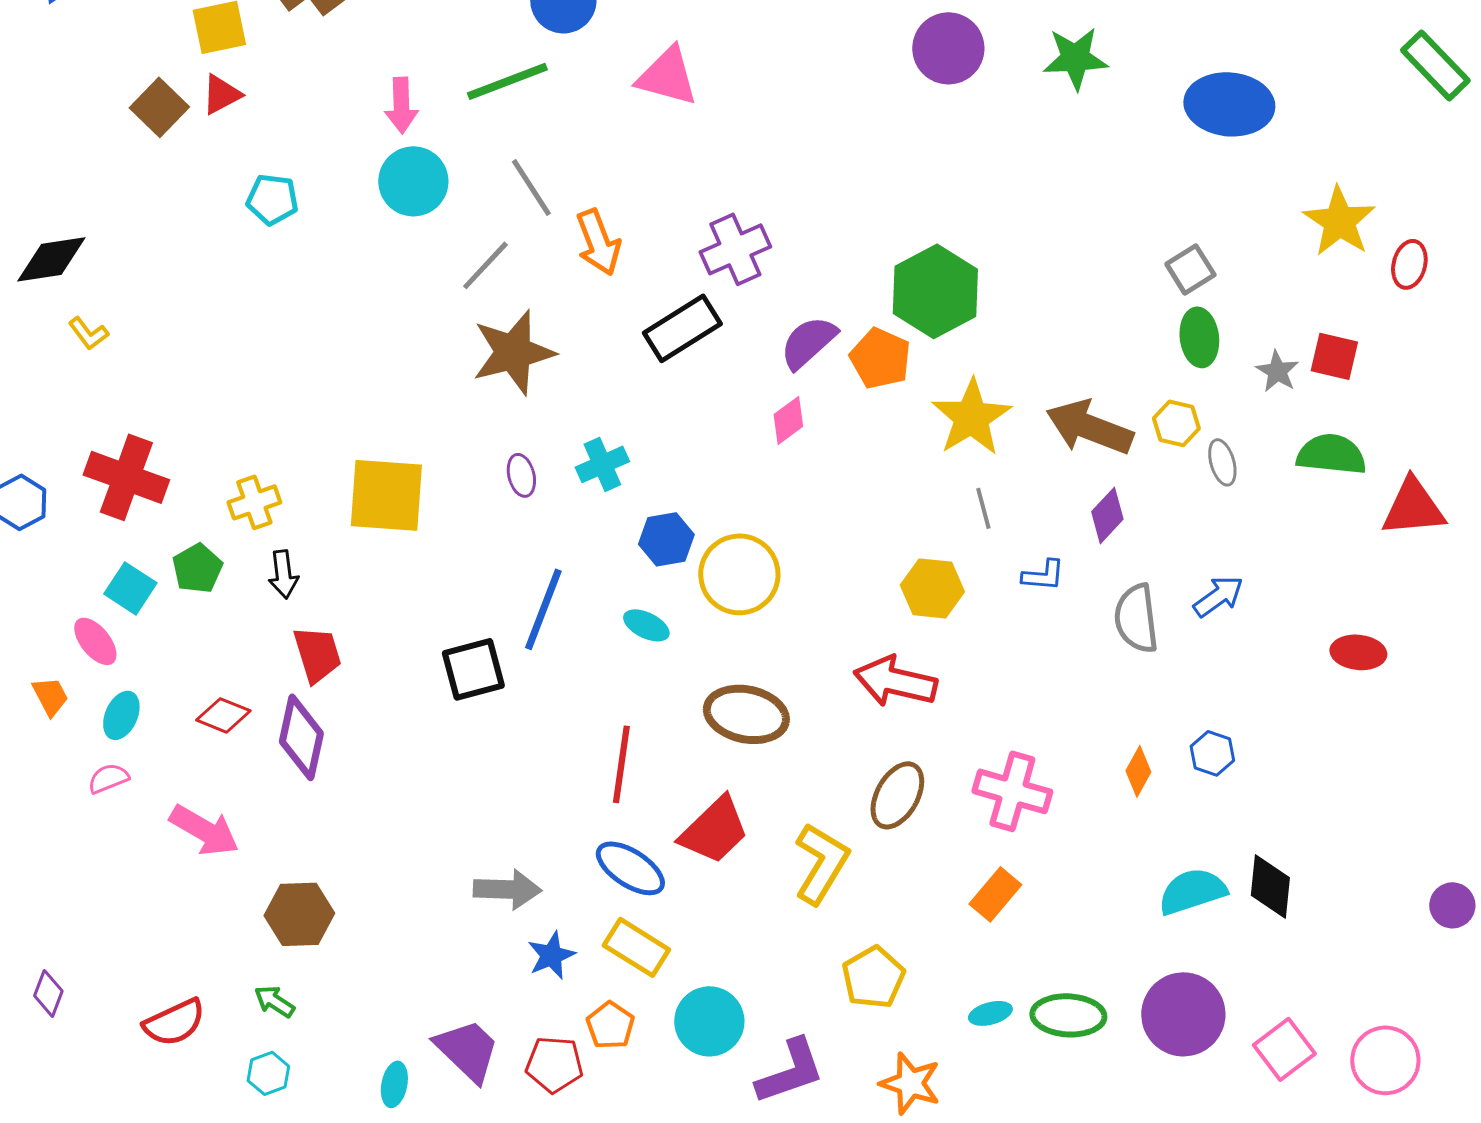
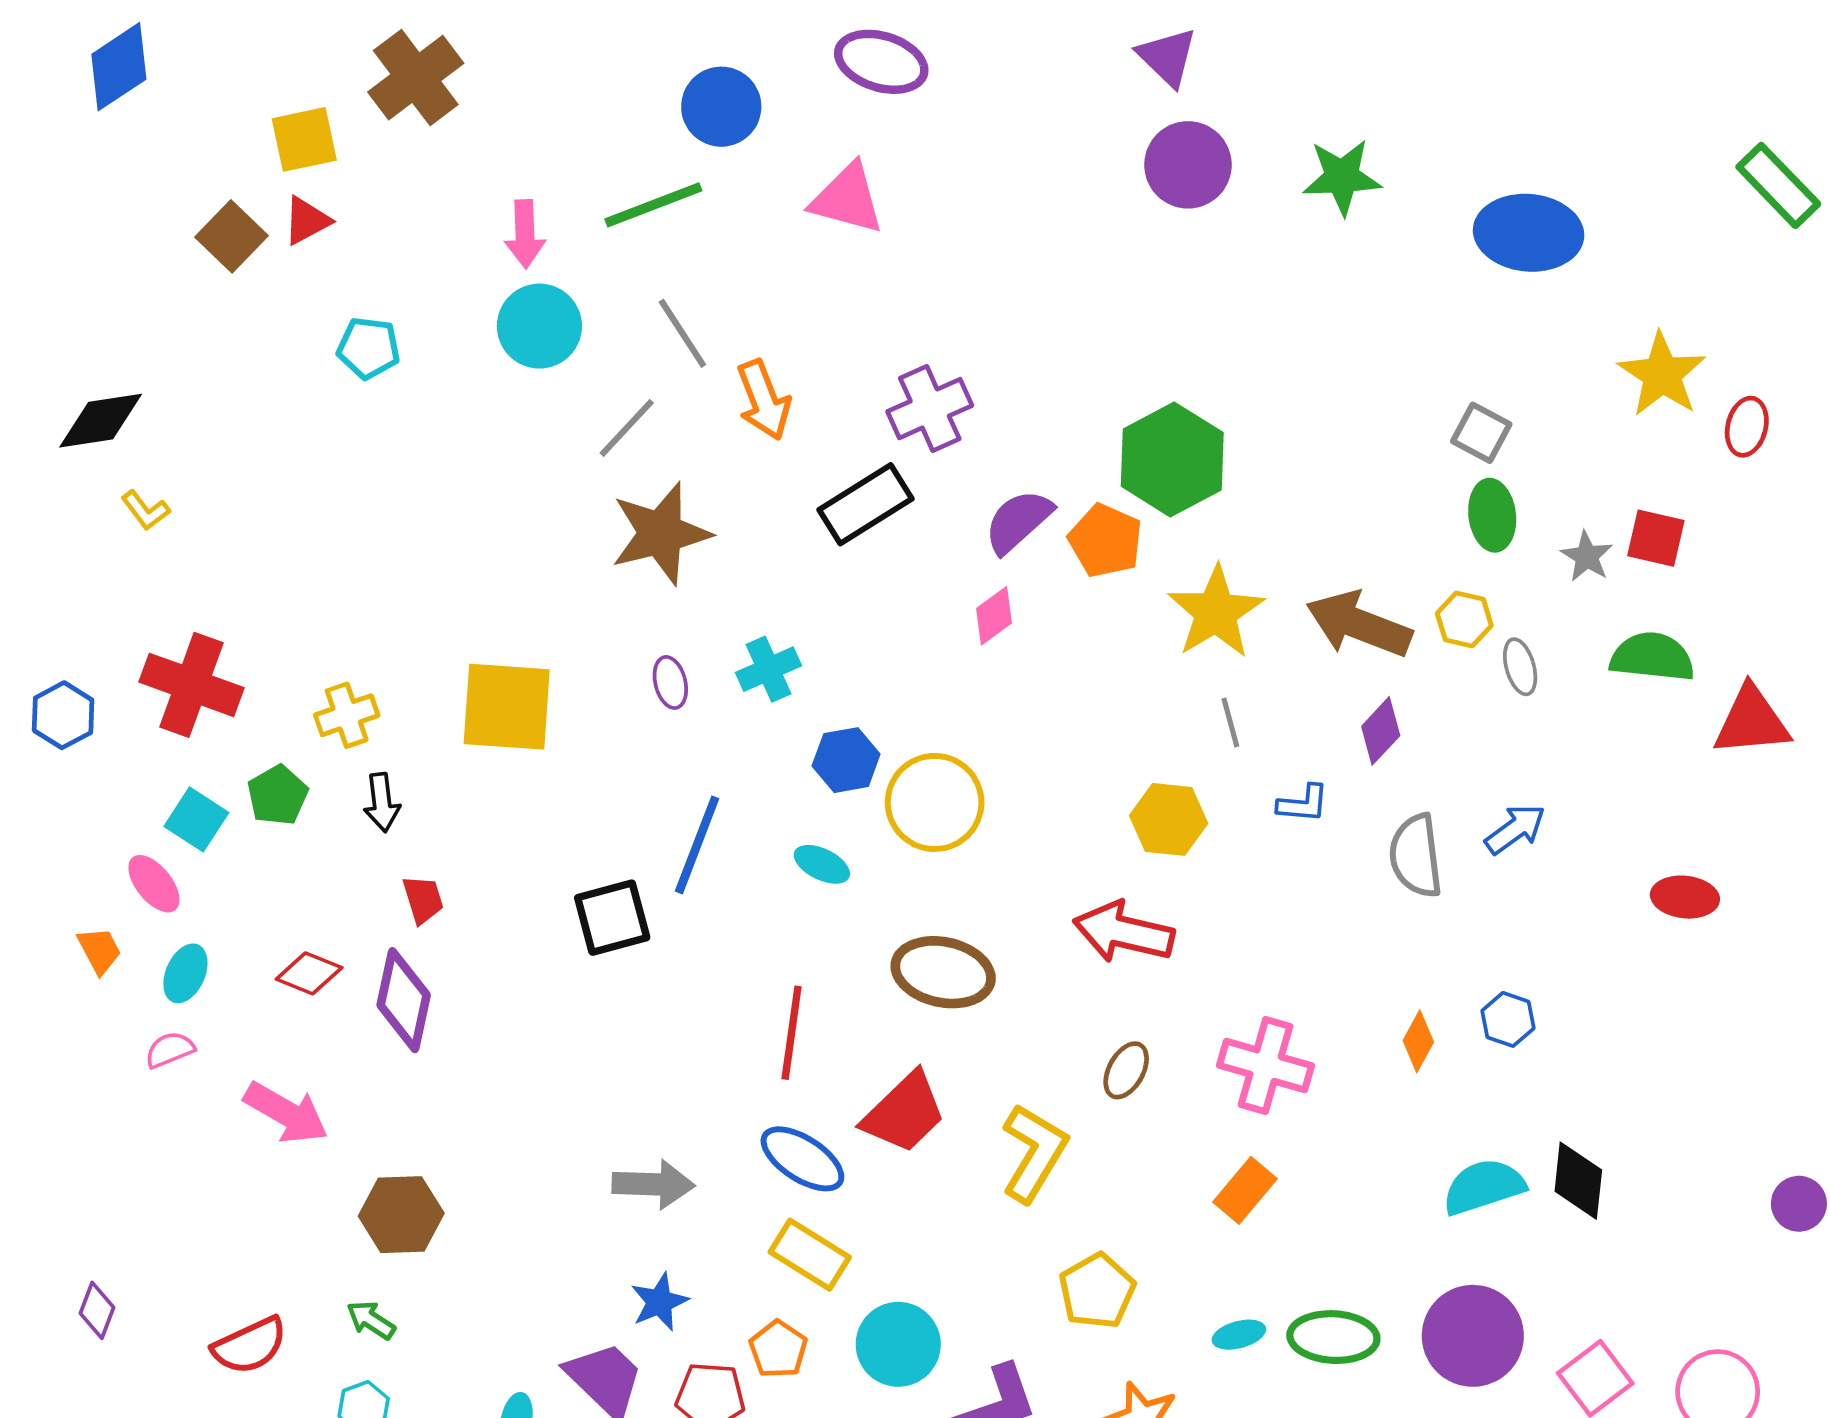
gray square: (1190, 269) -> (1481, 433), turned -30
red trapezoid: (317, 654) -> (423, 899), size x0.7
brown ellipse: (897, 795) -> (1126, 1070), size x0.7
blue star: (551, 955) -> (659, 1302), moved

